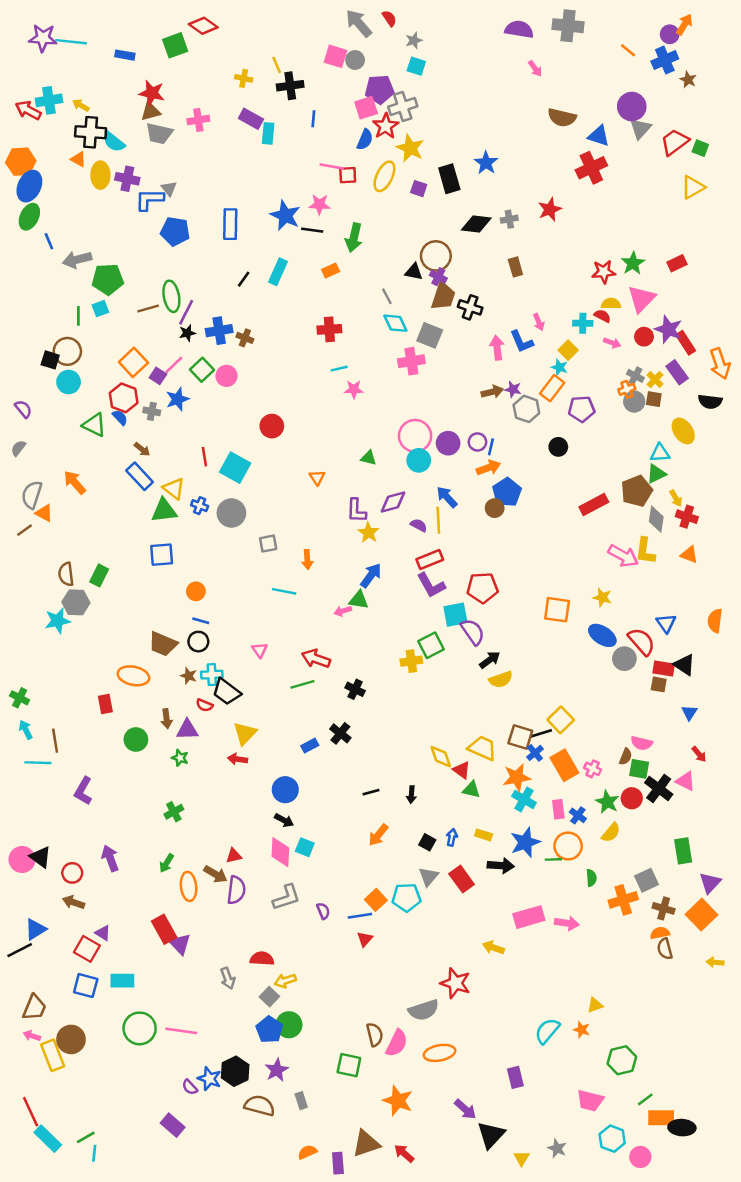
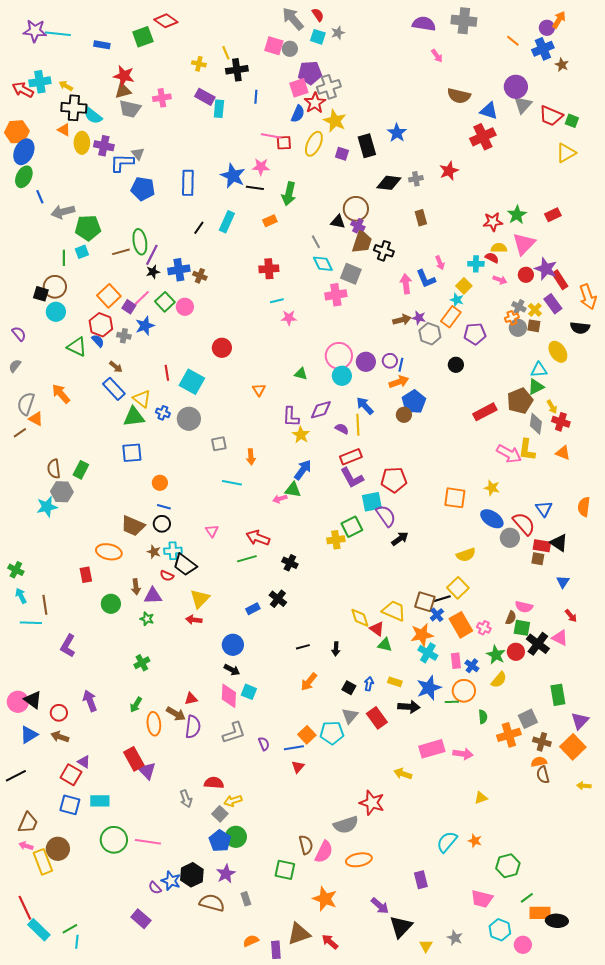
cyan square: (416, 66) -> (318, 37), moved
red trapezoid: (675, 142) -> (551, 116), turned -120
yellow semicircle: (501, 679) -> (466, 555), moved
blue triangle: (36, 929) -> (29, 735), moved
yellow triangle: (595, 1005) -> (481, 798), moved

